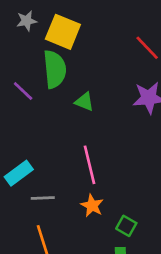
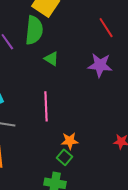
orange star: (92, 206) -> (70, 141), moved, turned 30

